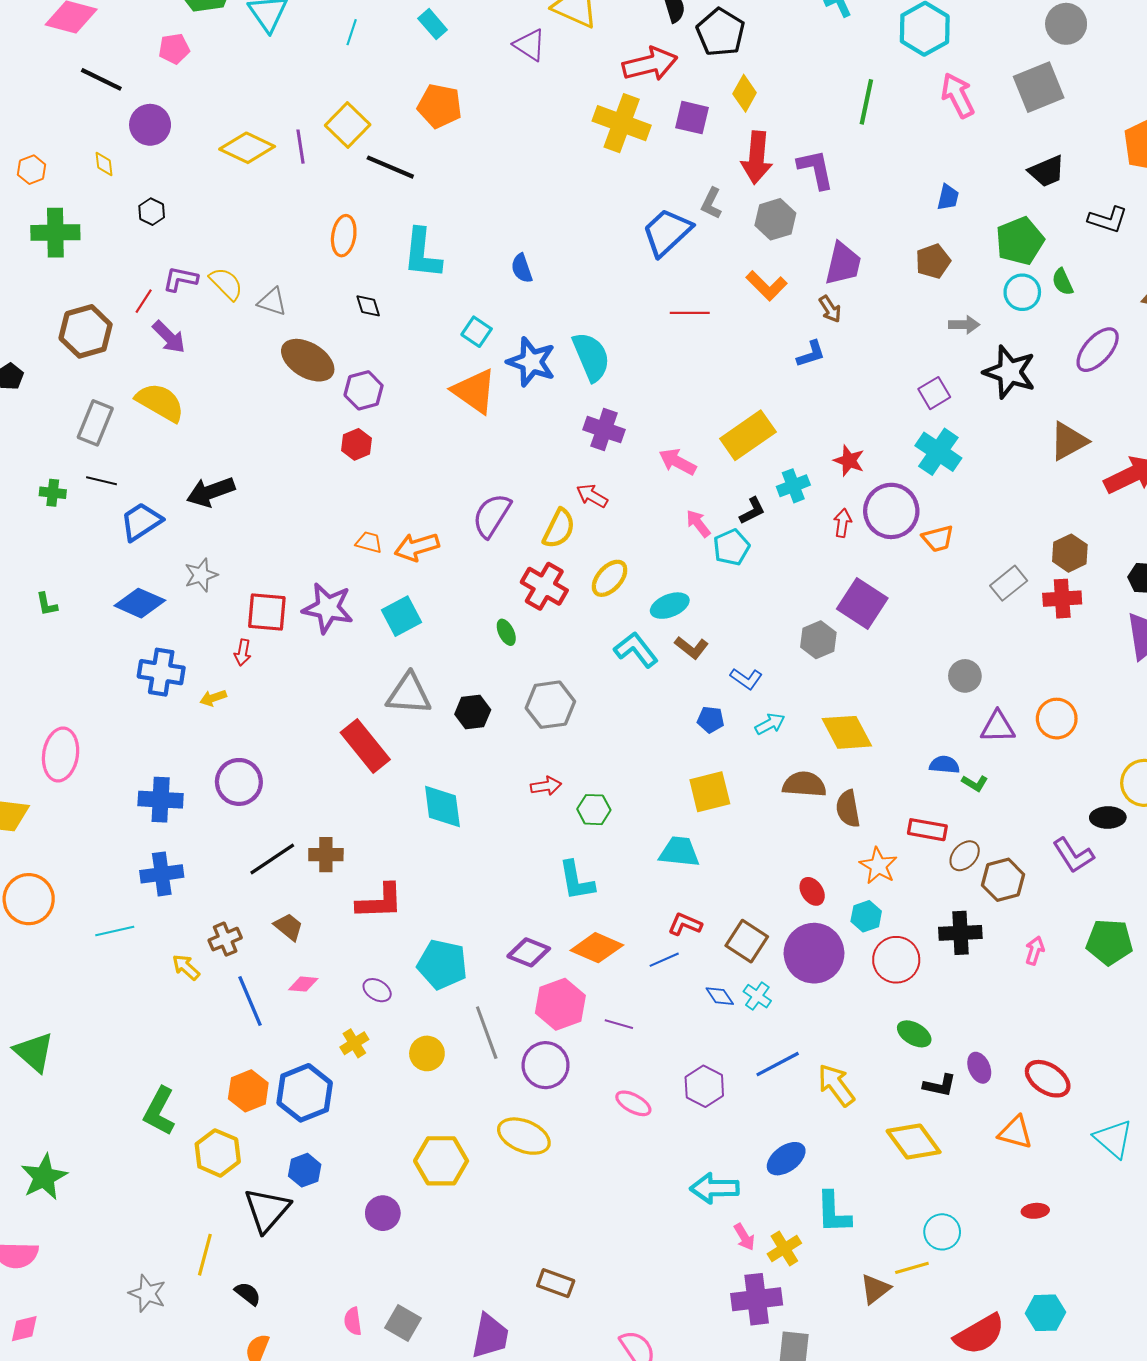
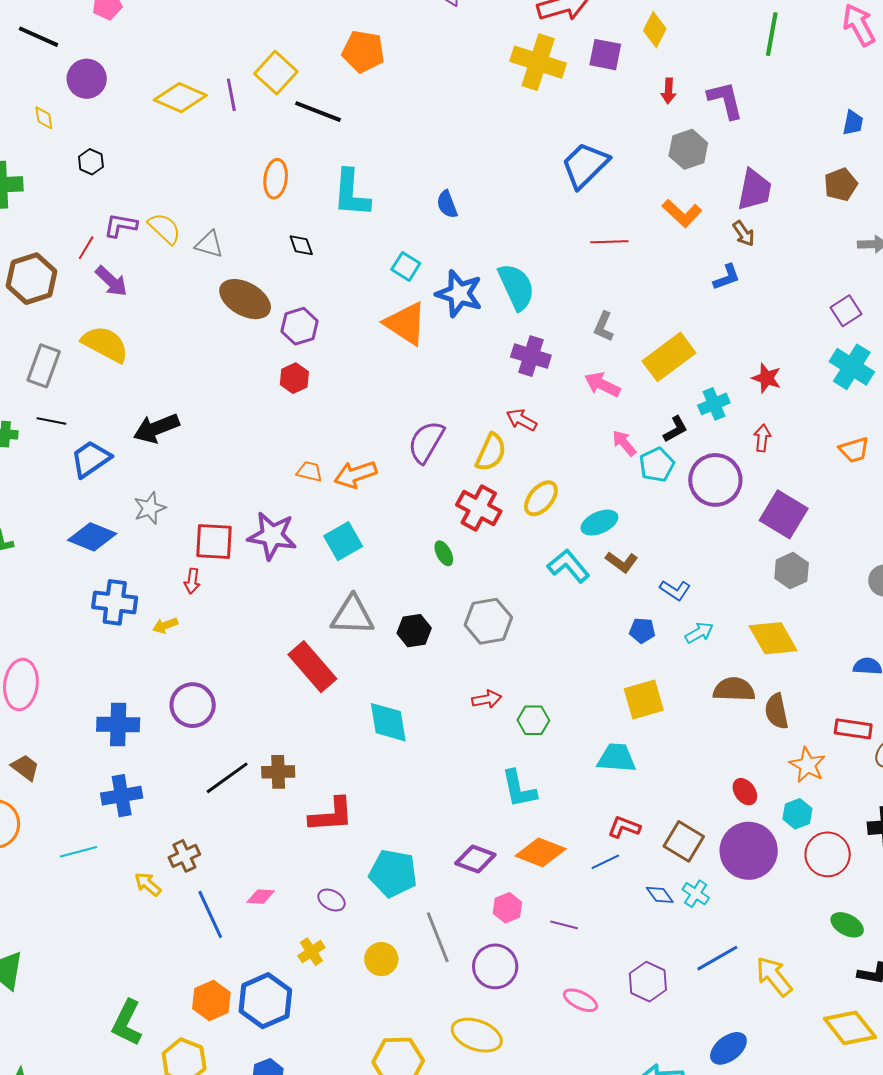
red arrow: (757, 158) -> (669, 91), size x0.5
gray L-shape: (711, 203) -> (604, 327), moved
purple circle: (891, 511) -> (715, 480), moved
gray hexagon: (818, 640) -> (792, 571), moved
brown trapezoid: (289, 927) -> (25, 768), moved
pink hexagon: (560, 1004) -> (507, 908), size x0.6

